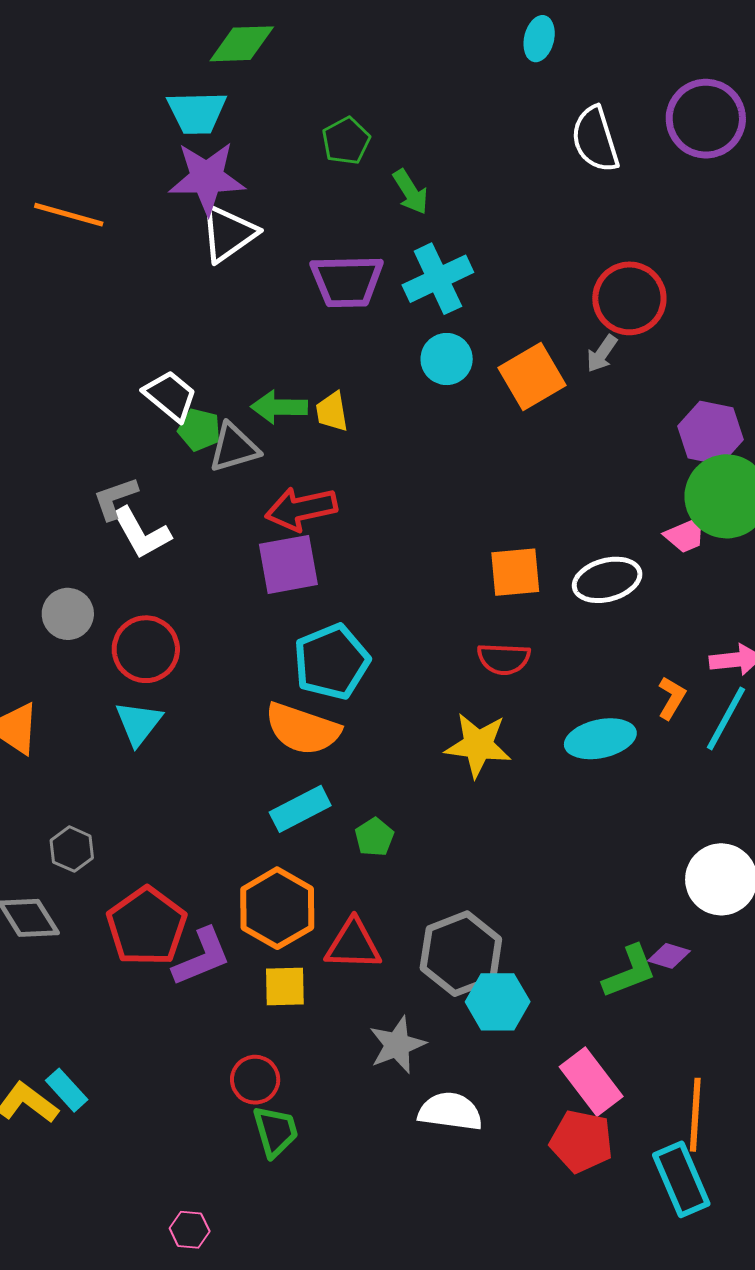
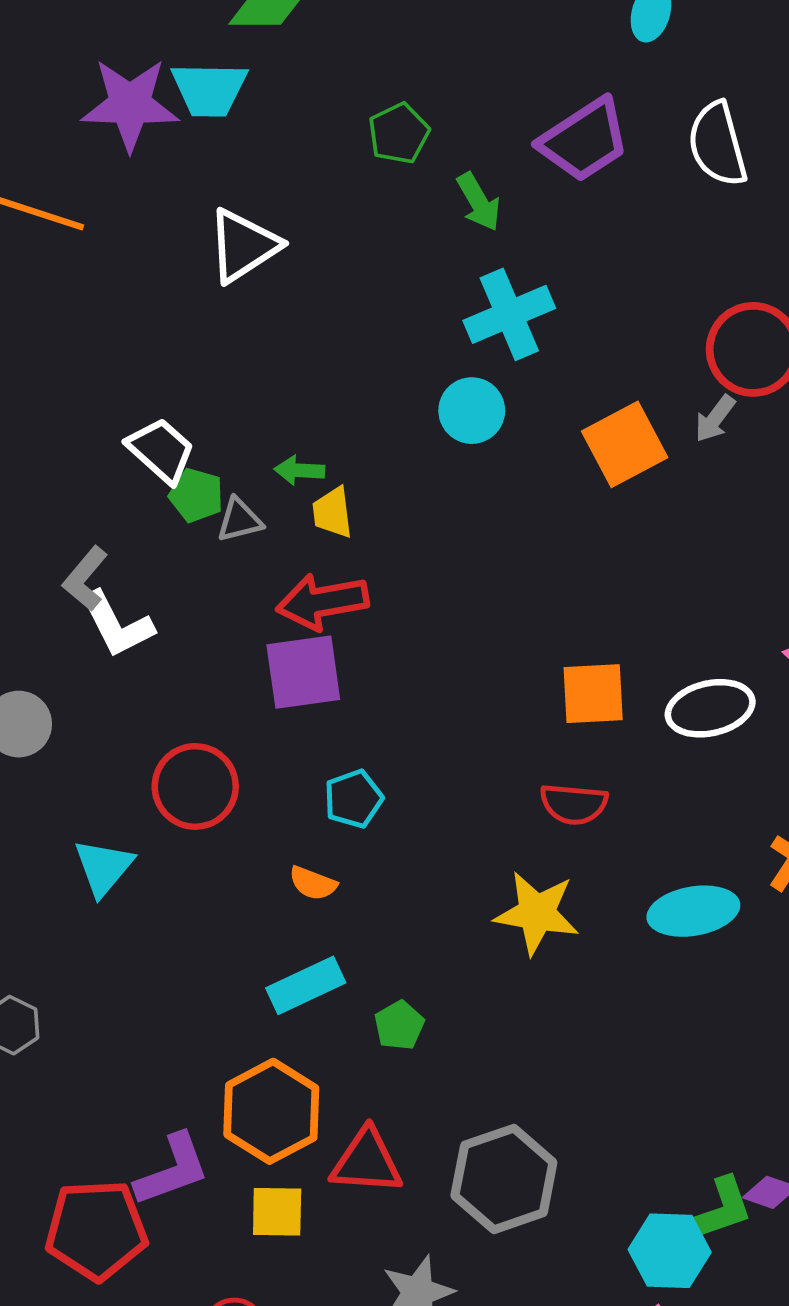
purple star: (207, 178) -> (130, 104), moved
purple trapezoid: (347, 281) -> (584, 140), moved, turned -34
cyan circle: (447, 359) -> (472, 411), moved
green arrow: (279, 407) -> (299, 470), size x0.7
yellow trapezoid: (332, 412) -> (332, 512), moved
gray triangle: (234, 448) -> (240, 520), size x0.7
gray L-shape: (115, 498) -> (85, 579), turned -33
red circle: (146, 649) -> (195, 786), moved
cyan pentagon: (332, 662) -> (353, 799), size x0.6
orange semicircle: (303, 729) -> (313, 883), size x0.5
red pentagon: (147, 926) -> (96, 1230), moved, turned 30
cyan hexagon: (498, 1002) -> (670, 1251), moved

